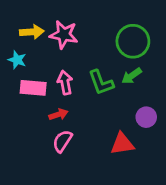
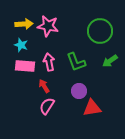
cyan star: (17, 60) -> (21, 45), moved
green arrow: (132, 76) -> (110, 61), moved
red arrow: (58, 114) -> (44, 86), turned -104
purple circle: (146, 117) -> (79, 91), moved

